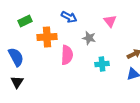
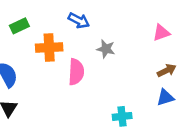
pink triangle: (110, 21) -> (161, 33), moved, turned 48
cyan cross: (102, 64) -> (122, 116), moved

